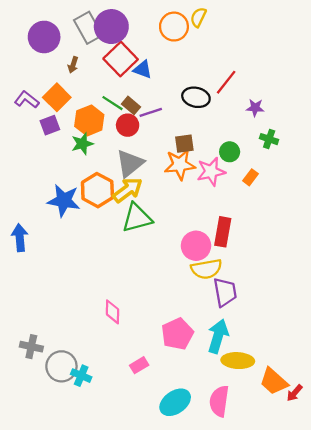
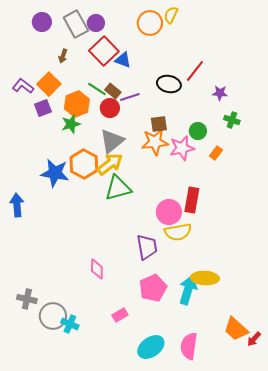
purple circle: (111, 27) -> (96, 23), size x0.6
purple circle: (44, 37) -> (42, 22), moved, size x0.7
purple trapezoid: (225, 292) -> (147, 247), moved
yellow ellipse: (238, 361) -> (205, 278), moved

